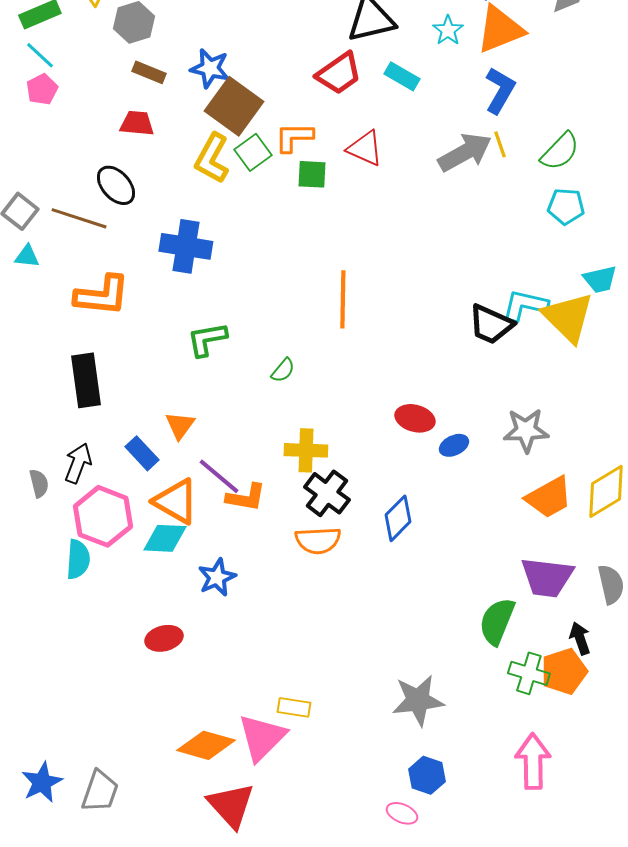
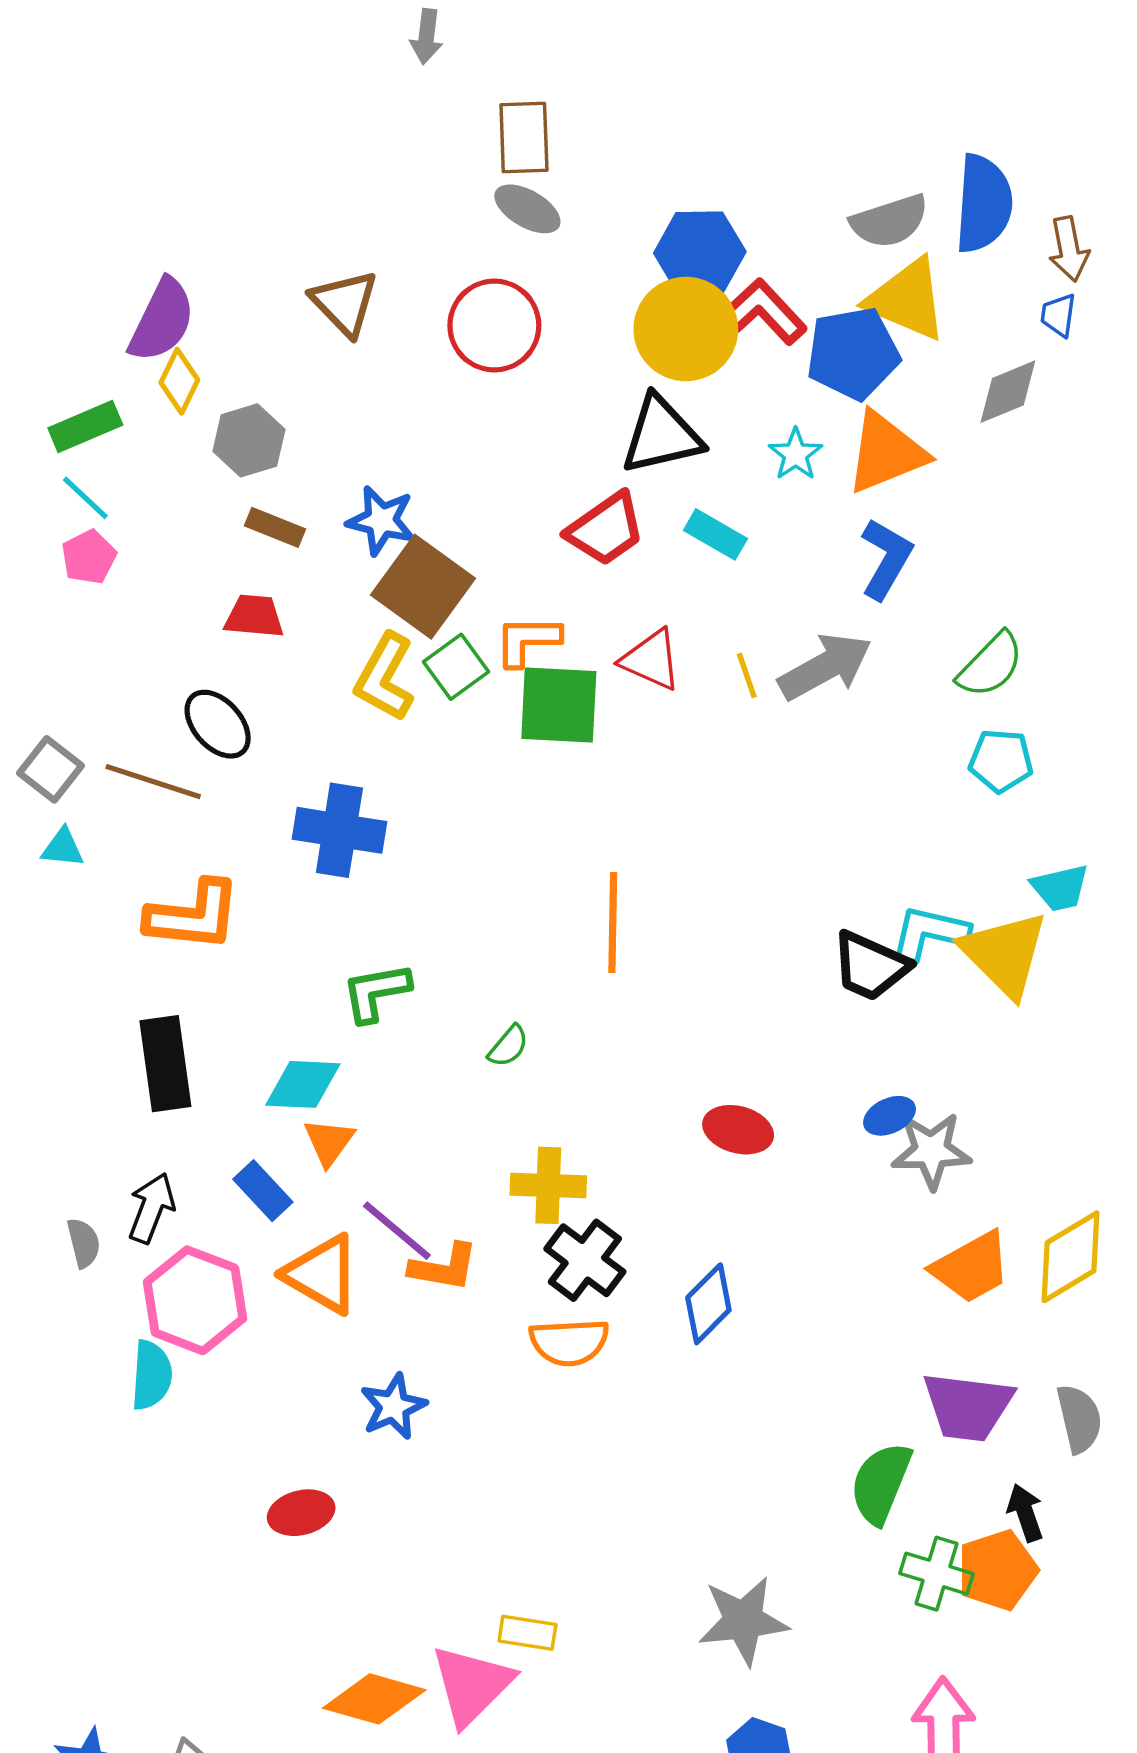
yellow line: (500, 144) -> (747, 675), moved
green square: (312, 174) -> (559, 705), size x1.6
blue ellipse: (454, 445) -> (890, 1116), moved
cyan diamond: (165, 538) -> (303, 1084), moved

